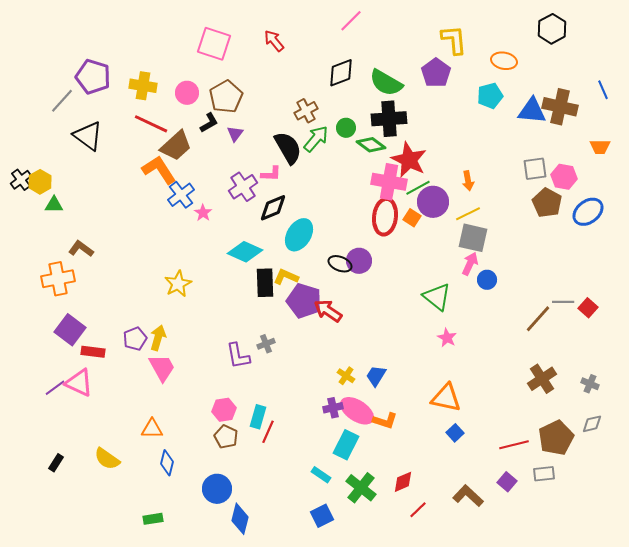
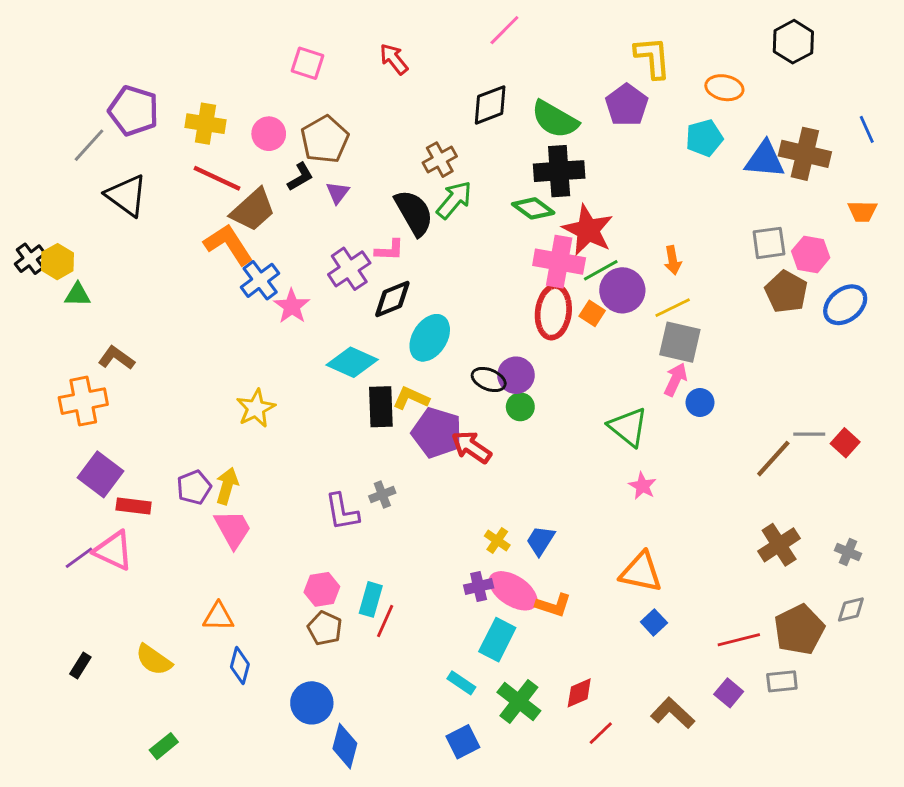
pink square: (214, 44) -> (308, 63), size x0.7
green circle: (346, 128) -> (520, 407), moved
pink star: (203, 213) -> (292, 306), size x1.4
green rectangle: (153, 519) -> (164, 746), moved, turned -30

